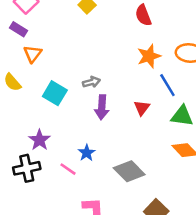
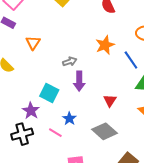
orange triangle: (33, 54) -> (33, 43), moved
orange star: (149, 56) -> (105, 45), moved
cyan square: (55, 93) -> (49, 93), moved
red triangle: (142, 108) -> (110, 101), moved

